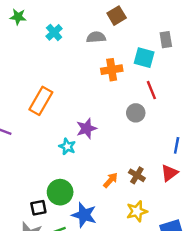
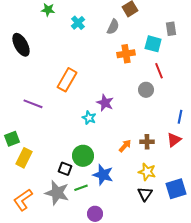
gray semicircle: (96, 37) -> (113, 27), turned 119
purple star: (86, 128) -> (105, 103), turned -30
brown cross: (137, 175) -> (147, 142), turned -32
black square: (38, 208) -> (65, 169), turned 32
yellow star: (137, 211) -> (147, 172), turned 30

